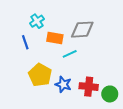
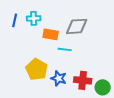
cyan cross: (37, 21) -> (34, 18), turned 32
blue line: (25, 42) -> (15, 20), moved, turned 32
cyan line: (70, 54) -> (65, 49), turned 32

